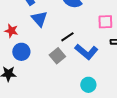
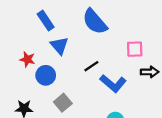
blue circle: (21, 52) -> (46, 75), moved
gray square: (57, 56) -> (63, 103), moved

